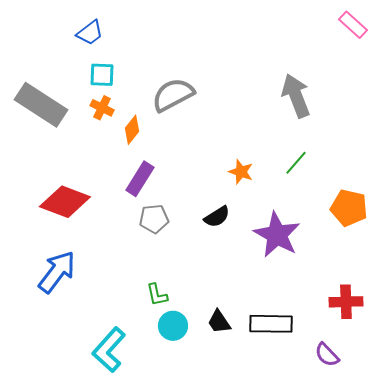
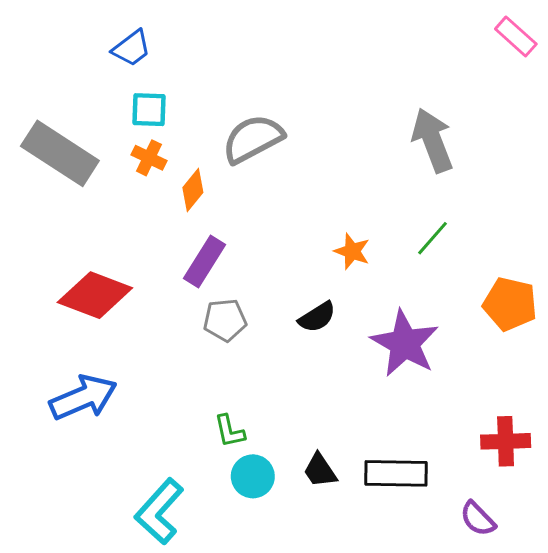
blue arrow: (57, 272) -> (83, 397), turned 30

